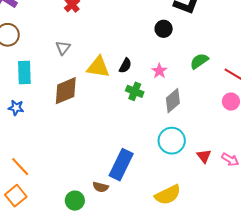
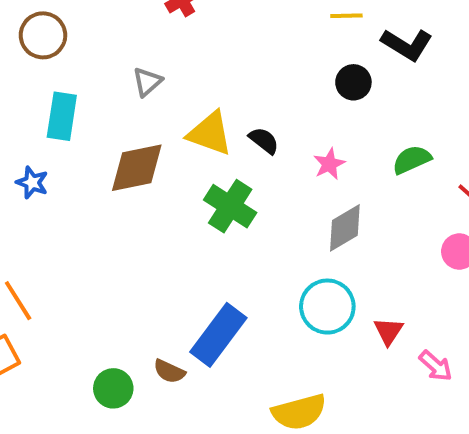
black semicircle: (125, 66) -> (264, 141), turned -91
green cross: (135, 91) -> (230, 206), moved, size x1.4
red triangle: (204, 156) -> (388, 331), moved

